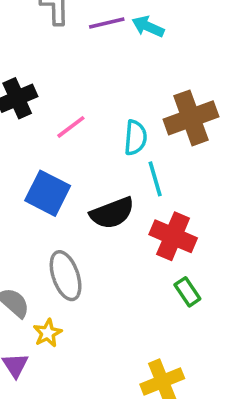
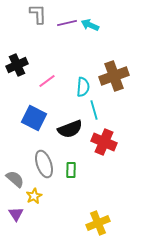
green rectangle: (187, 292) -> (71, 170), moved, turned 35

